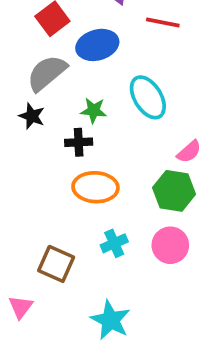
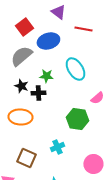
black star: (32, 116) -> (21, 86), moved
orange ellipse: (95, 187) -> (20, 117), moved
green hexagon: (174, 191) -> (77, 119), moved
pink circle: (170, 245) -> (93, 164), moved

